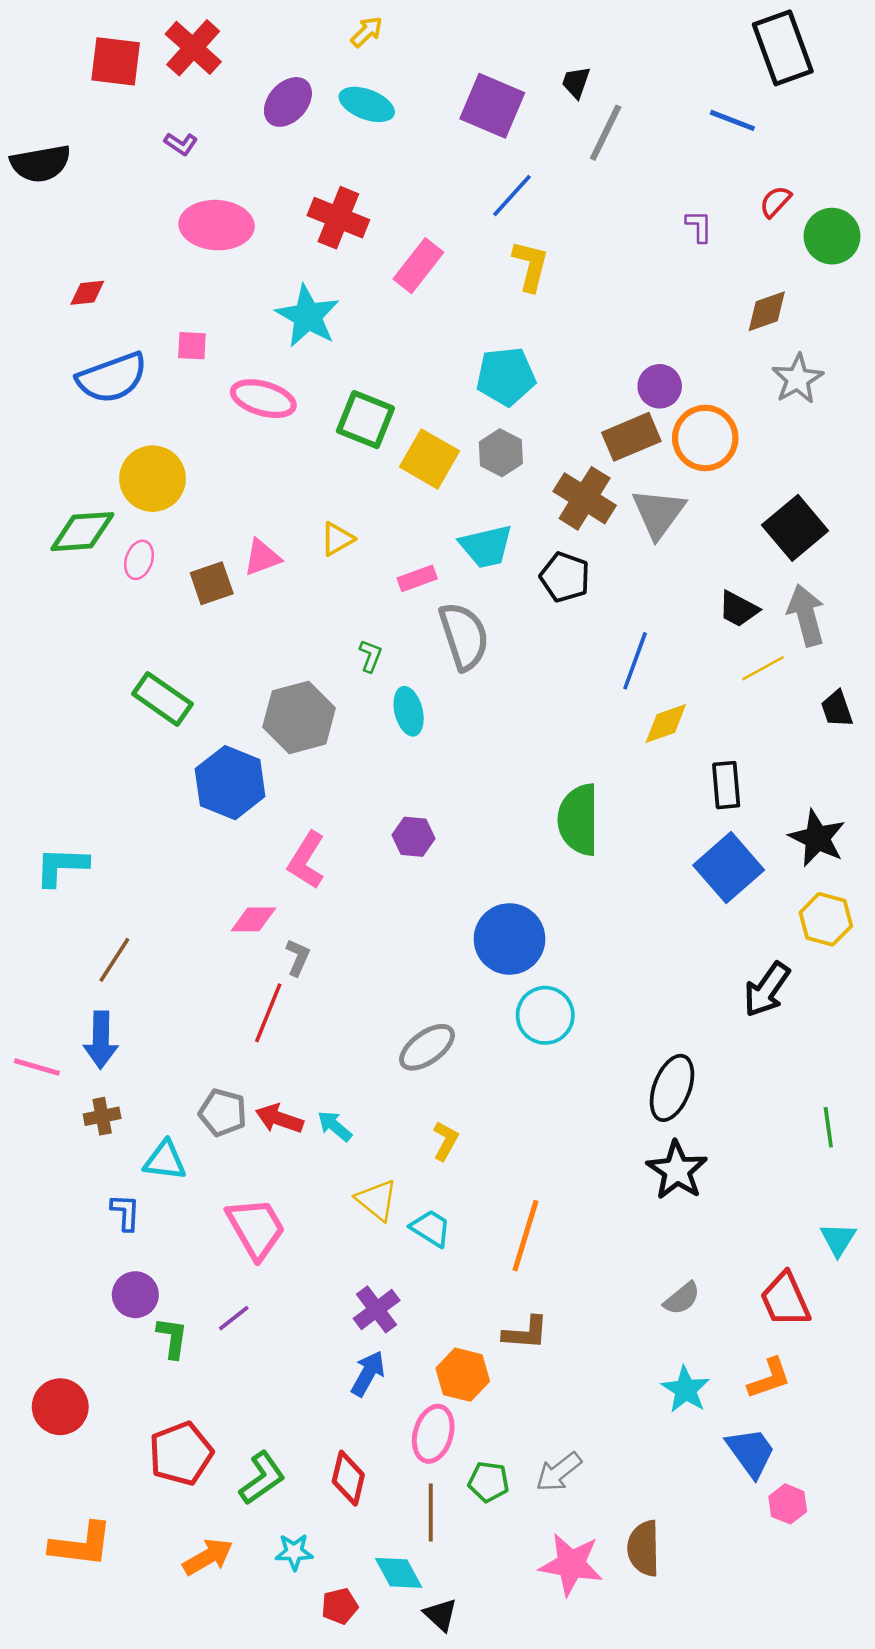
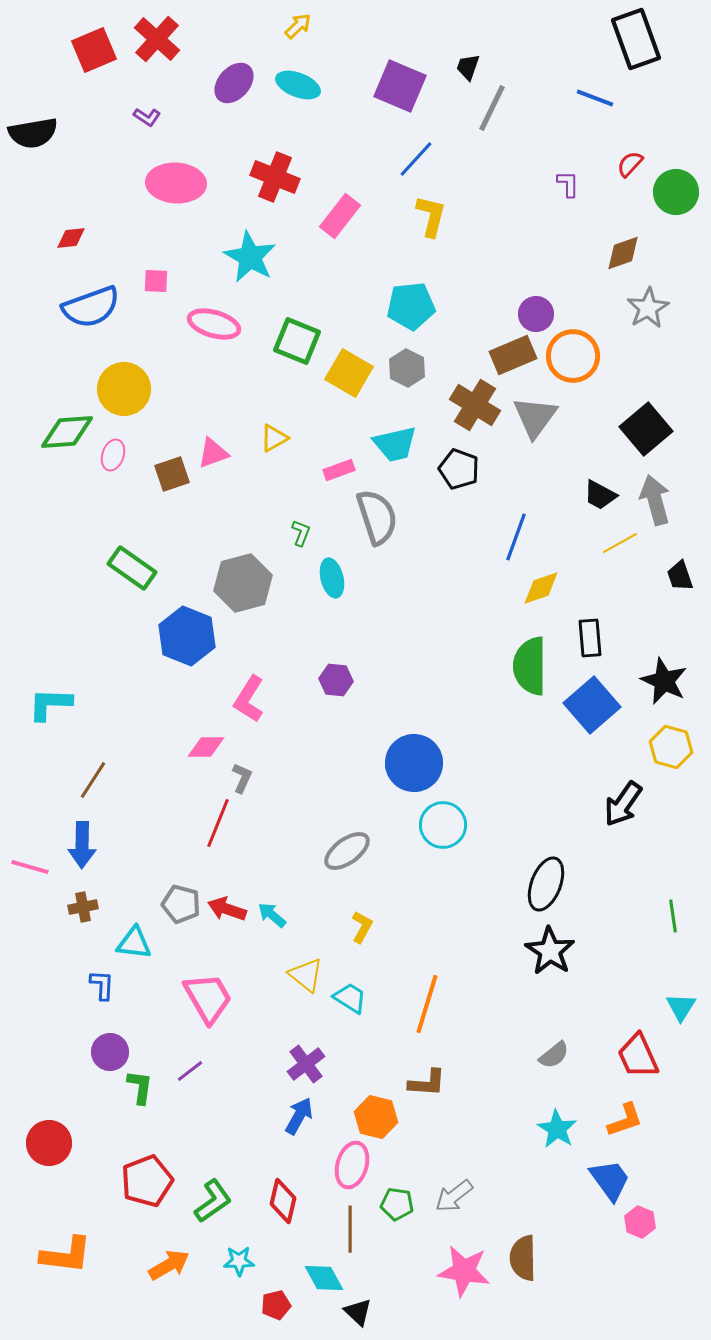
red square: (116, 61) -> (94, 50), turned -30
green semicircle: (578, 820) -> (530, 666), moved

